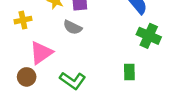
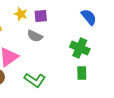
green cross: (149, 36) -> (80, 48), moved

